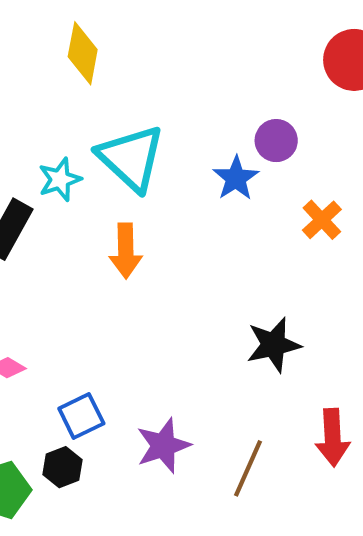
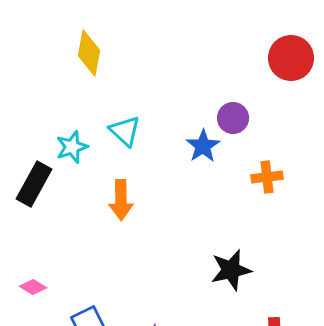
cyan triangle: (131, 158) -> (125, 131), size x0.6
orange cross: (322, 220) -> (267, 177), turned 36

